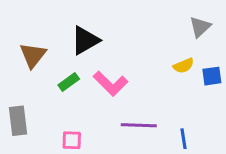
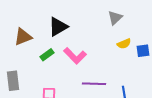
gray triangle: (200, 27) -> (115, 18), moved
brown triangle: (33, 55) -> (23, 37), turned 30

